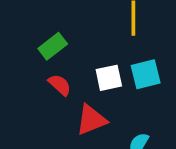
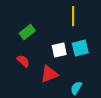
red semicircle: (60, 85) -> (23, 61), moved

